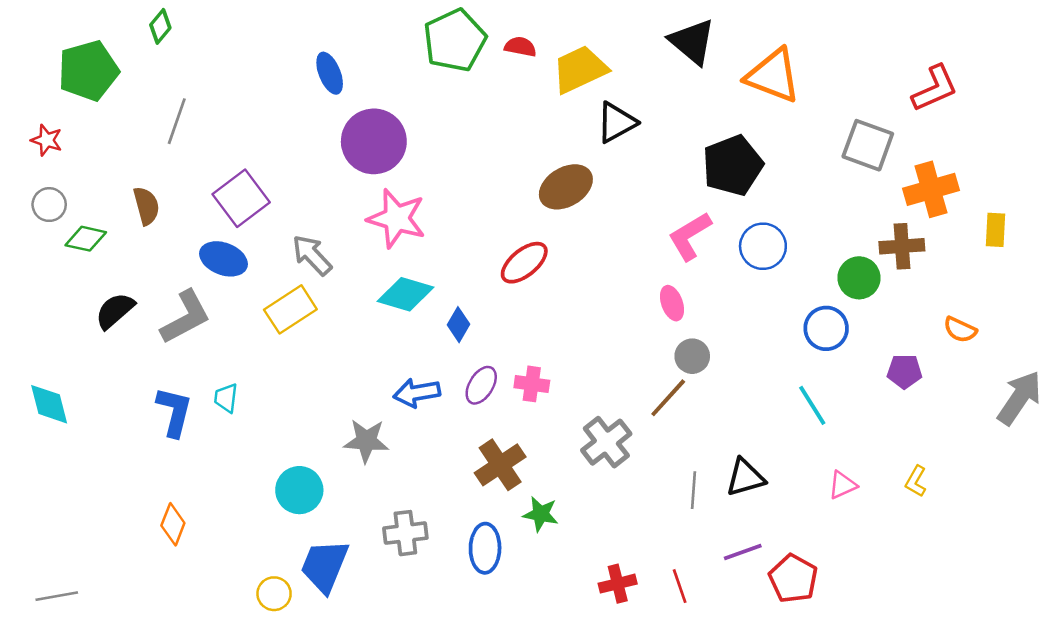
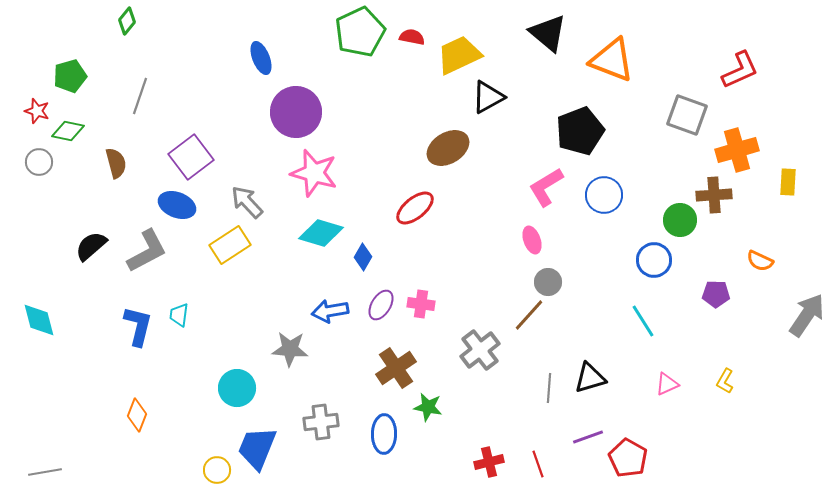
green pentagon: (88, 71) -> (70, 76), moved, size x0.7
green diamond: (86, 239) -> (68, 131), moved

